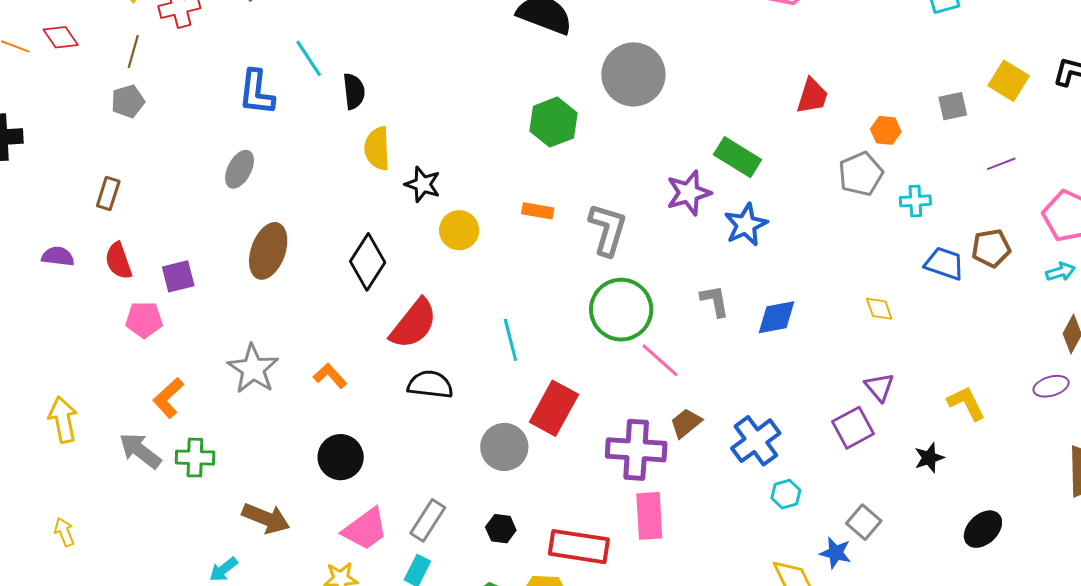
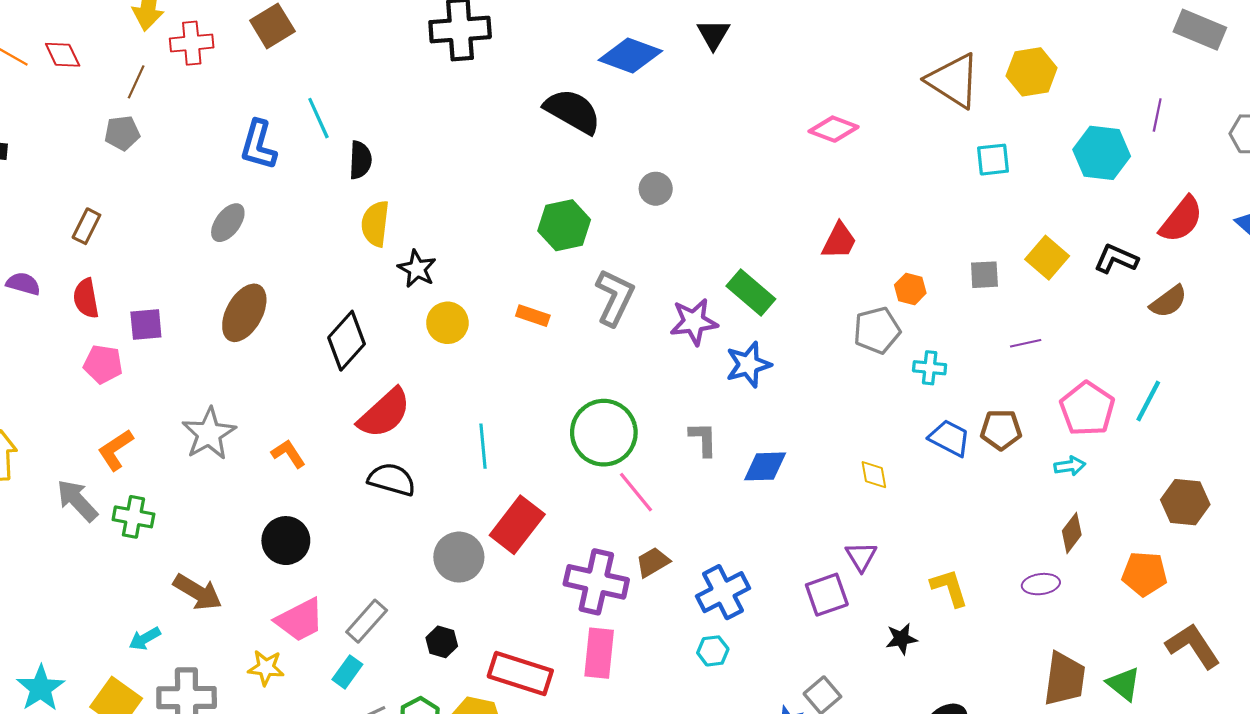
gray circle: (633, 74) -> (656, 189), size x0.5
gray L-shape: (608, 229) -> (615, 298), moved
cyan hexagon: (786, 494) -> (713, 651), moved

